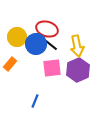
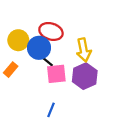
black line: (51, 45) -> (47, 61), moved
blue line: (35, 101) -> (51, 110), moved

